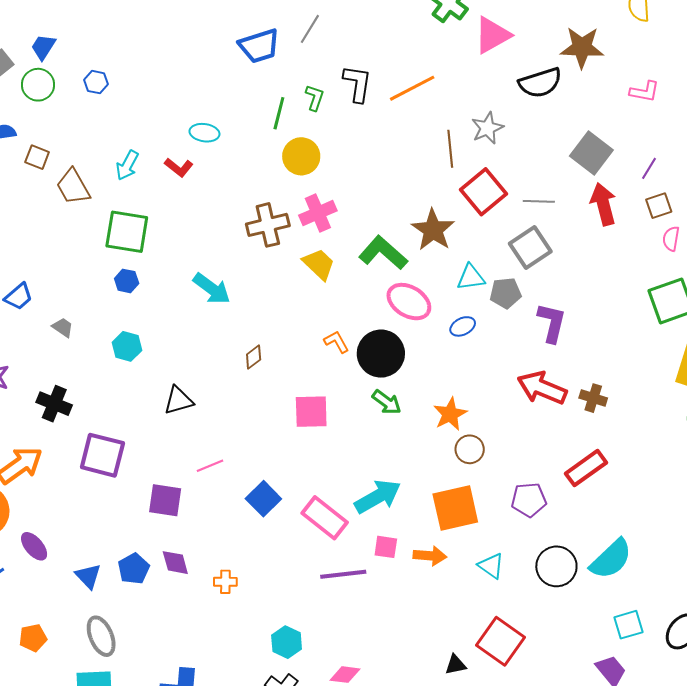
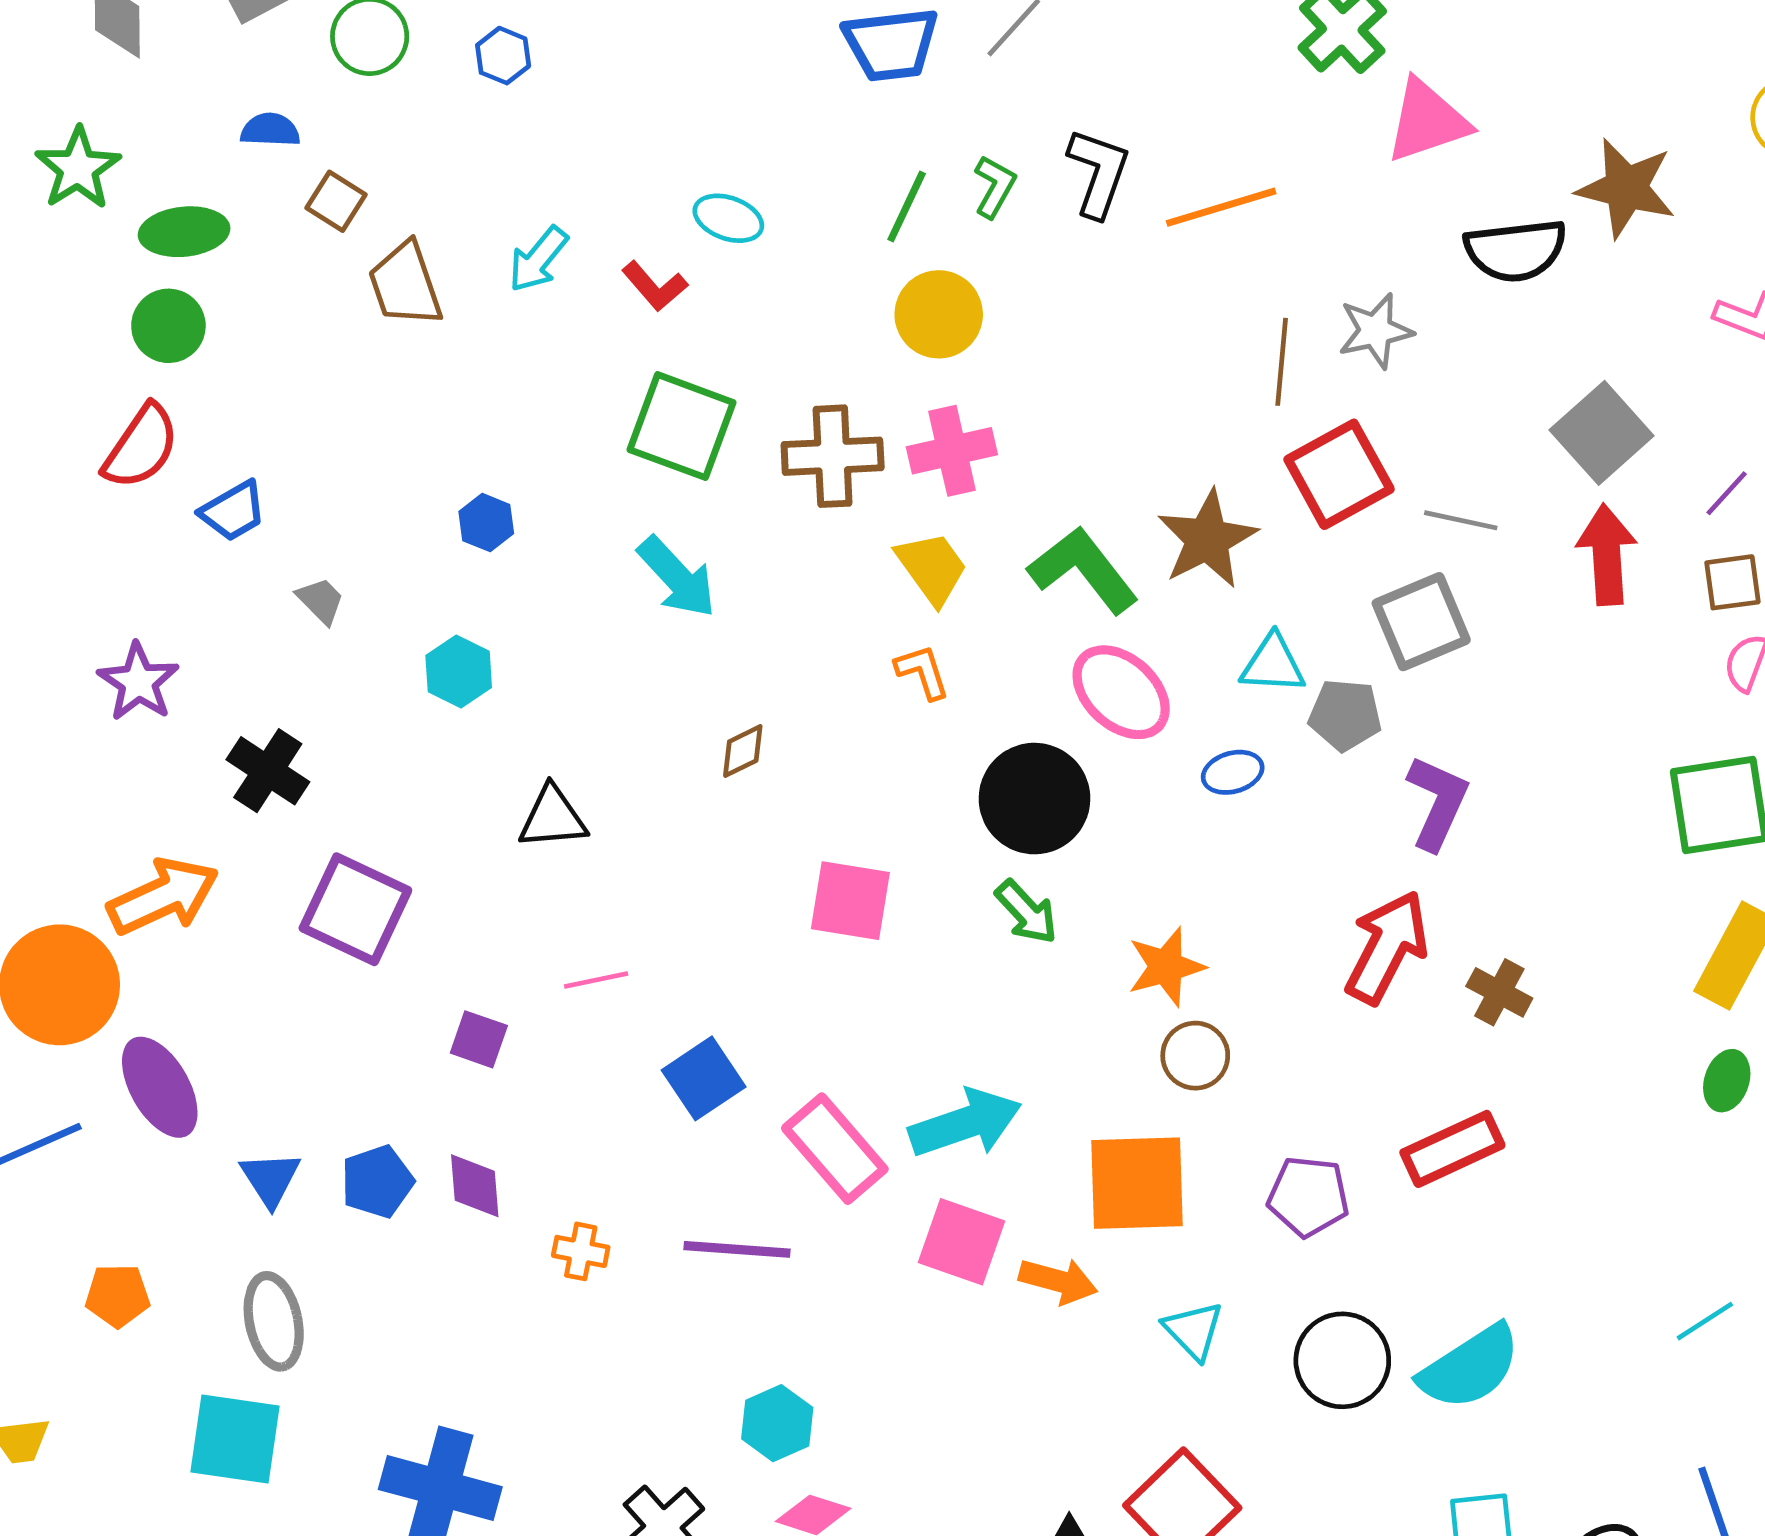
green square: (127, 232) -> (681, 426), moved
orange L-shape: (337, 342) -> (922, 672), moved
red arrow: (542, 388) -> (1387, 947), turned 84
purple square: (165, 500) -> (479, 1039), size x0.7
purple ellipse: (34, 546) -> (160, 1087), size x1.4
pink square: (386, 547) -> (962, 1242), size x1.5
purple line: (343, 574) -> (737, 1249), moved
cyan hexagon: (287, 642) -> (777, 1423), moved

